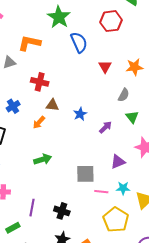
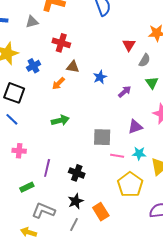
red triangle: (105, 67) -> (129, 45), moved

